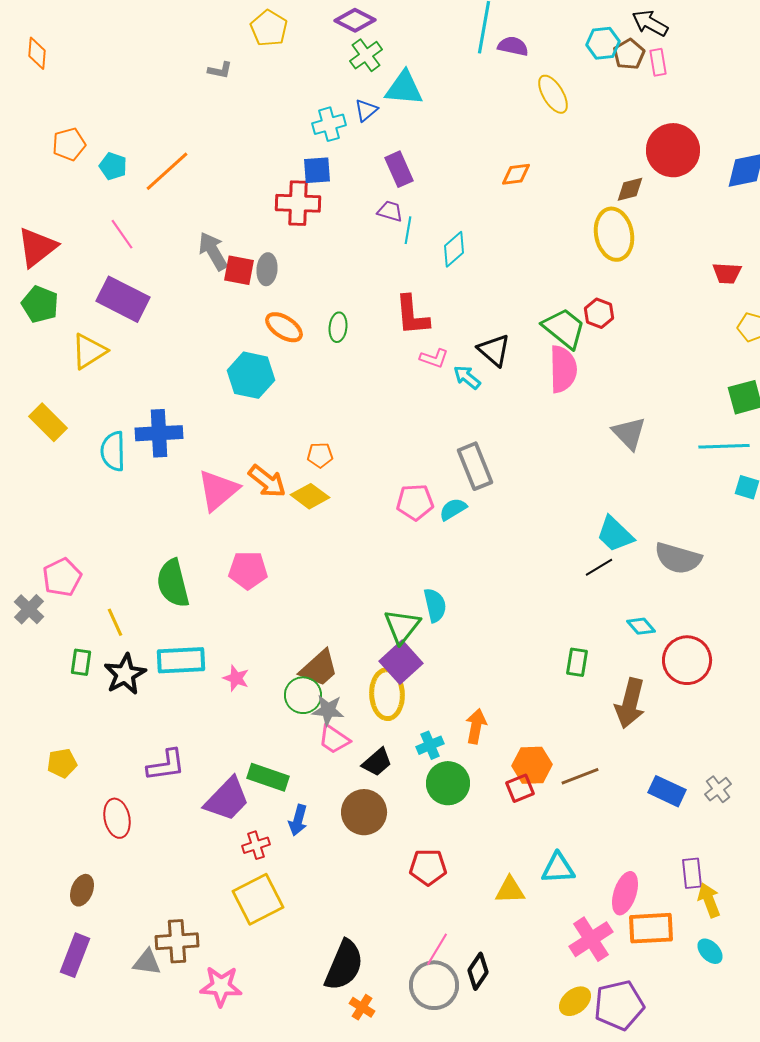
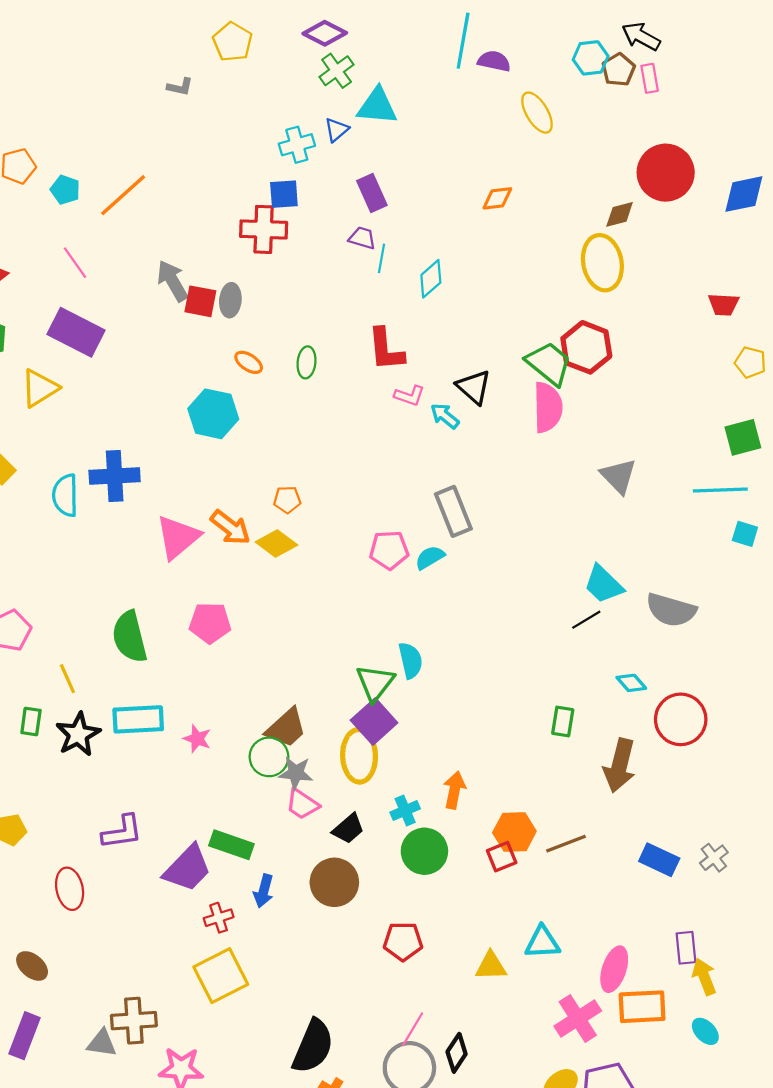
red hexagon: (599, 313) -> (586, 347), size x1.6
orange ellipse: (284, 327) -> (249, 362), size x0.7
brown ellipse: (82, 890) -> (32, 966), turned -72

